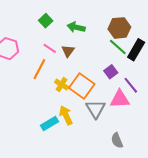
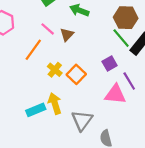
orange square: (82, 86) -> (76, 74), size x0.7
gray triangle: (96, 109) -> (82, 120), moved

